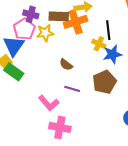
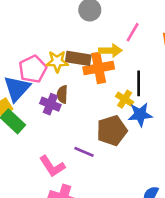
purple cross: (31, 14) -> (50, 104), moved
yellow star: (45, 33) -> (57, 61), moved
brown semicircle: (66, 65) -> (62, 94), moved, turned 48
brown pentagon: (104, 82) -> (112, 131), moved

